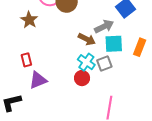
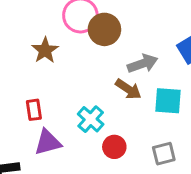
gray arrow: (104, 26) -> (143, 64), moved
cyan cross: (86, 62) -> (91, 119), moved
gray square: (104, 64) -> (164, 154), moved

